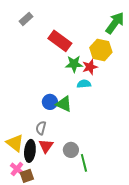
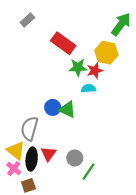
gray semicircle: (41, 128) -> (29, 128), moved, size x1.6
green line: (84, 163) -> (88, 172), turned 48
pink cross: (17, 169) -> (14, 169), moved

